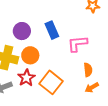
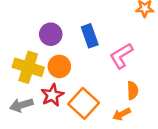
pink L-shape: (77, 44) -> (121, 56), turned -30
orange arrow: (92, 87) -> (122, 114), moved

